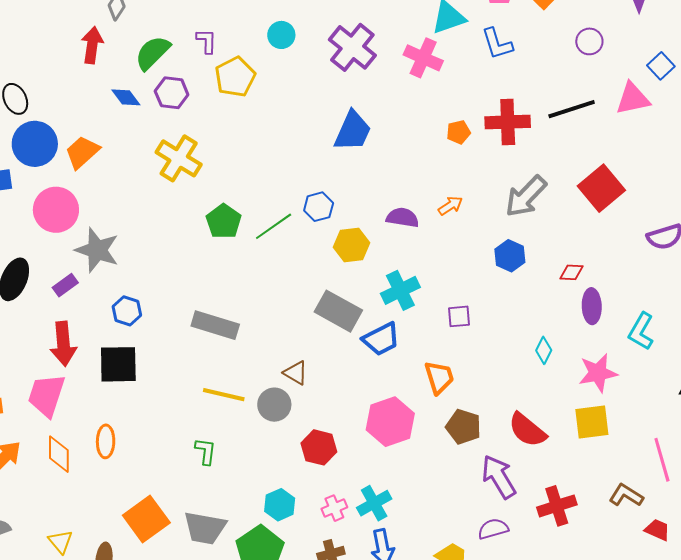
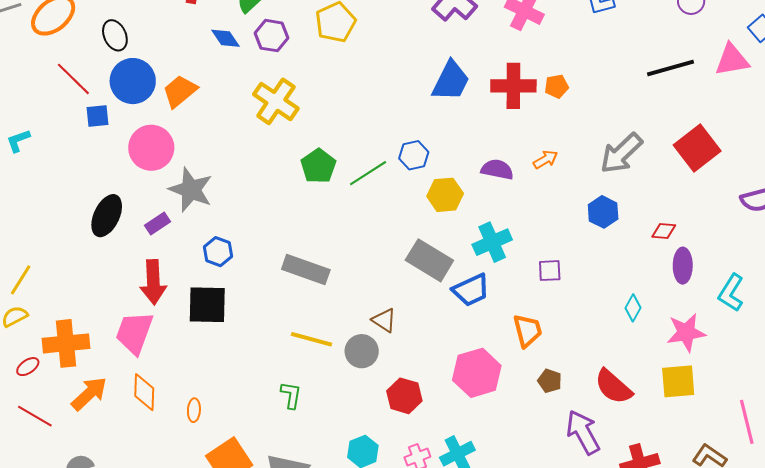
red cross: (508, 122) -> (513, 86), moved
brown pentagon: (463, 427) -> (550, 381), size x0.7
orange ellipse: (106, 441) -> (194, 410), moved, size x0.7

